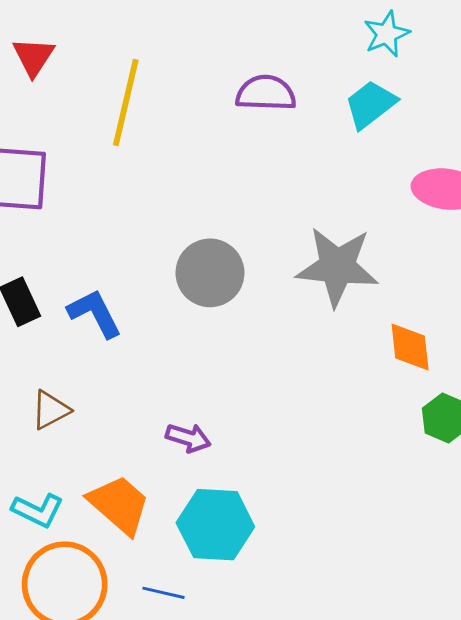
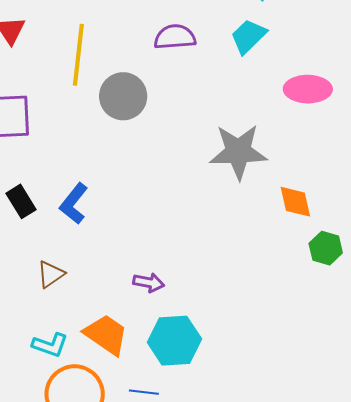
gray circle: (210, 273) -> (123, 96), moved
blue L-shape: (95, 313) -> (74, 204), turned -108

